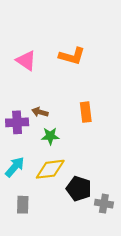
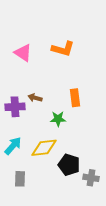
green star: (50, 136) -> (58, 119), moved

